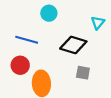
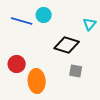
blue line: (27, 40) -> (22, 21), moved

